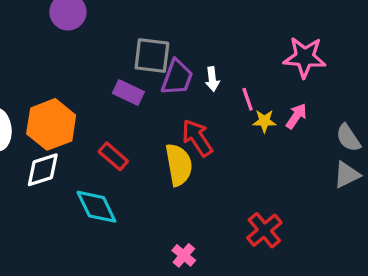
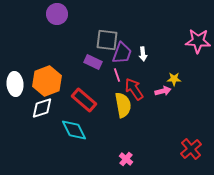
pink line: (248, 99) -> (117, 75), moved
pink arrow: (296, 116) -> (163, 91), moved, turned 42
red rectangle: (113, 156) -> (84, 100), size x1.4
red cross: (264, 230) -> (191, 149), moved

